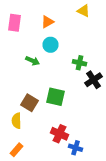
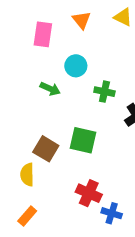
orange triangle: (48, 22) -> (82, 20), moved, turned -40
pink rectangle: (14, 23) -> (43, 34), moved
green cross: (80, 63) -> (104, 92), moved

